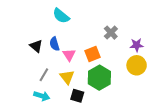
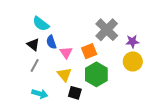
cyan semicircle: (61, 16) -> (41, 24), moved
gray cross: (111, 33) -> (107, 30), size x1.6
gray line: (44, 75) -> (35, 66), moved

